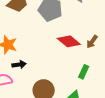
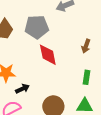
red diamond: (69, 41) -> (48, 55), moved, turned 55

